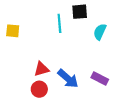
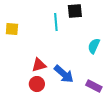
cyan semicircle: (100, 32) -> (94, 46), moved
purple rectangle: (100, 79) -> (94, 86), moved

